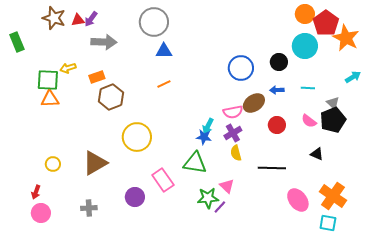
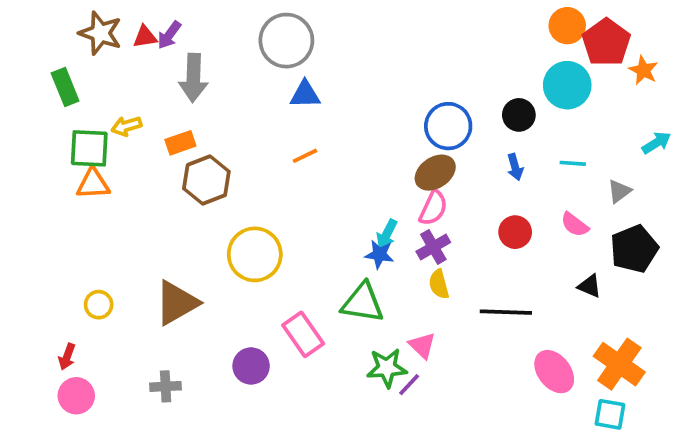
orange star: (346, 38) -> (643, 70), size x0.6
green rectangle: (17, 42) -> (65, 87), moved
gray arrow: (104, 42) -> (193, 78), turned 90
blue arrow: (277, 90) -> (515, 167), turned -104
brown ellipse: (254, 103) -> (435, 173), moved
gray triangle: (333, 103) -> (619, 191), turned 40
pink semicircle: (233, 112) -> (433, 208), turned -54
black pentagon: (333, 120) -> (634, 249), moved

